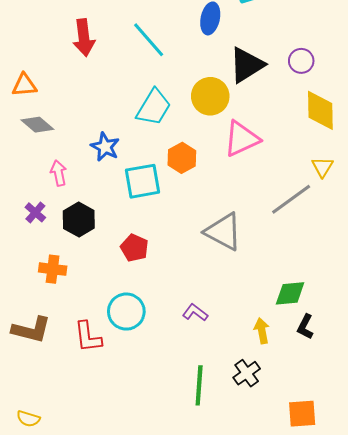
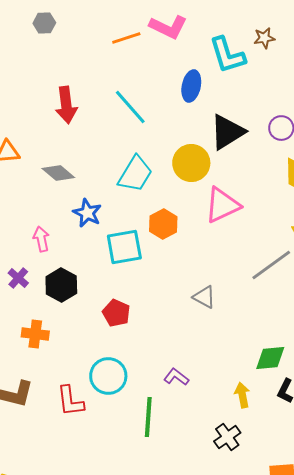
gray diamond: (37, 125) -> (58, 173), moved
gray triangle: (223, 232) -> (204, 297), size x0.6
green line: (199, 385) -> (148, 417), moved

